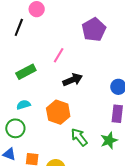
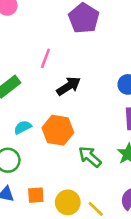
cyan semicircle: (23, 105) -> (23, 127), moved

